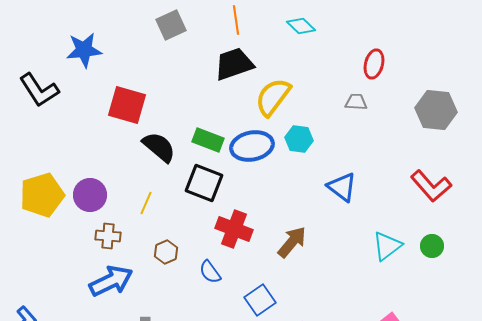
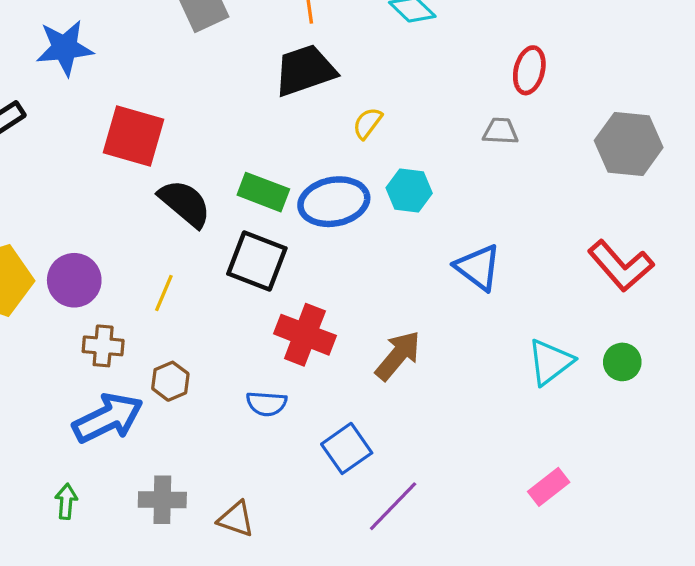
yellow semicircle: (273, 97) -> (367, 123), size x0.5
brown hexagon: (166, 252) -> (170, 381), moved
blue semicircle: (210, 272) -> (267, 404), turned -50

